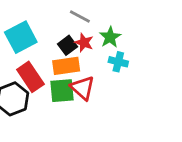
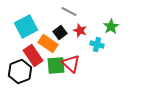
green star: (110, 37) -> (111, 27), moved
red star: (84, 43) -> (80, 31), moved
orange rectangle: (66, 66) -> (48, 44), moved, turned 42

